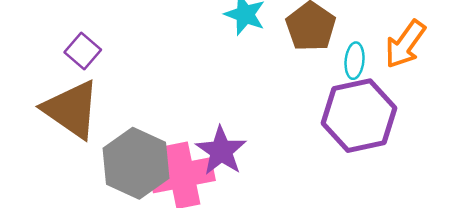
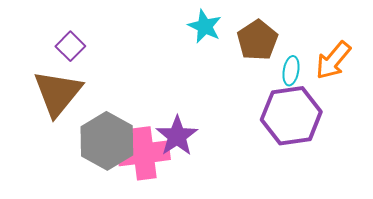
brown triangle: (71, 109) -> (58, 93), turned 30

